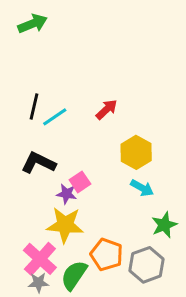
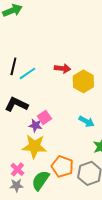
red arrow: (107, 109) -> (62, 68), turned 49
yellow hexagon: (136, 152) -> (83, 81), moved
pink cross: (40, 259) -> (17, 169), size x0.6

